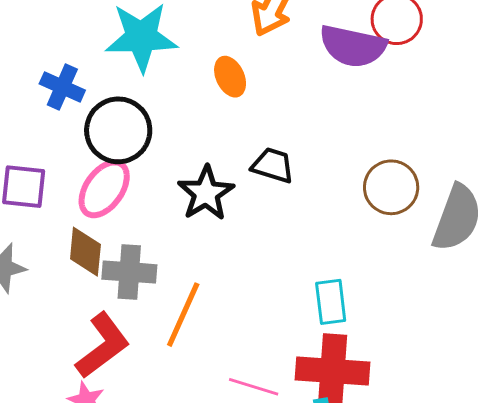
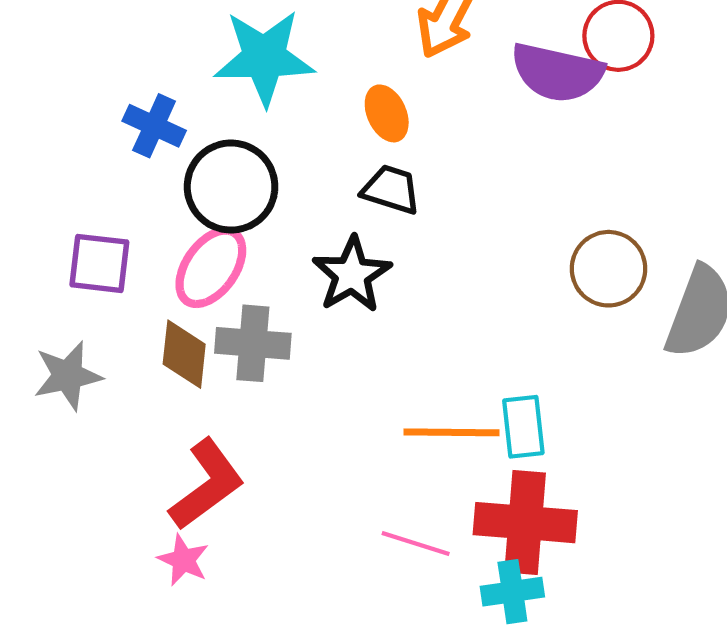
black trapezoid: (273, 165) -> (391, 190), moved
gray cross: (129, 272) -> (253, 343), moved
orange line: (183, 315) -> (452, 432), moved, turned 66

